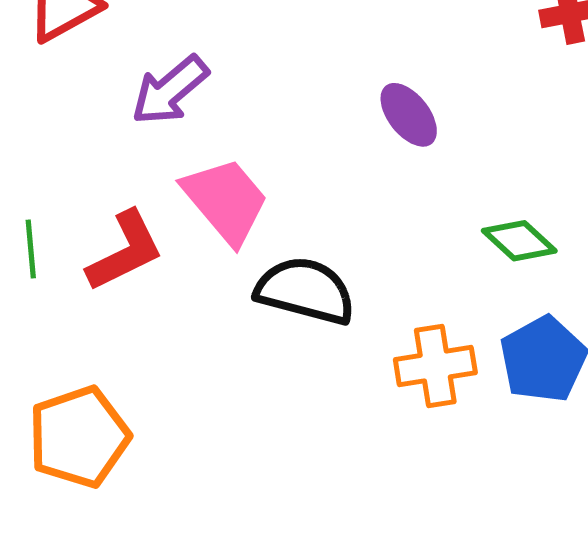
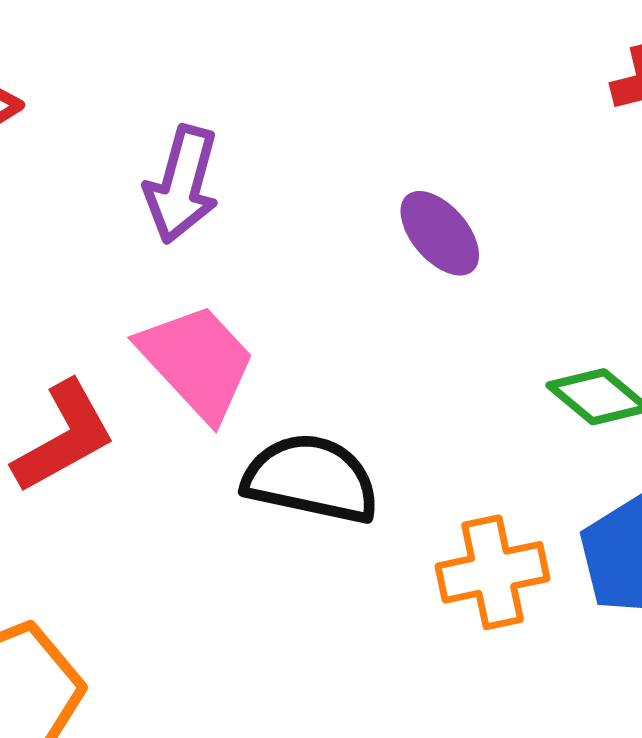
purple arrow: (170, 90) -> (182, 184), moved, turned -32

